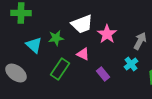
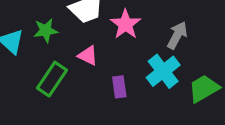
cyan cross: (131, 64) -> (163, 71), size x1.5
purple rectangle: (103, 74) -> (119, 87), turned 32

